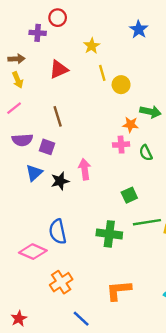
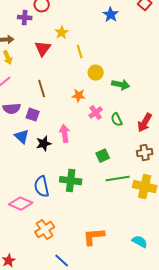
yellow star: (92, 46) -> (62, 33), moved
red triangle: (59, 69) -> (43, 49), turned -30
yellow circle: (121, 85) -> (96, 73), moved
orange star: (130, 125) -> (79, 96), moved
pink cross: (121, 145) -> (96, 113), turned -32
blue triangle: (34, 173) -> (22, 137), turned -35
green cross: (109, 234) -> (71, 181), moved

